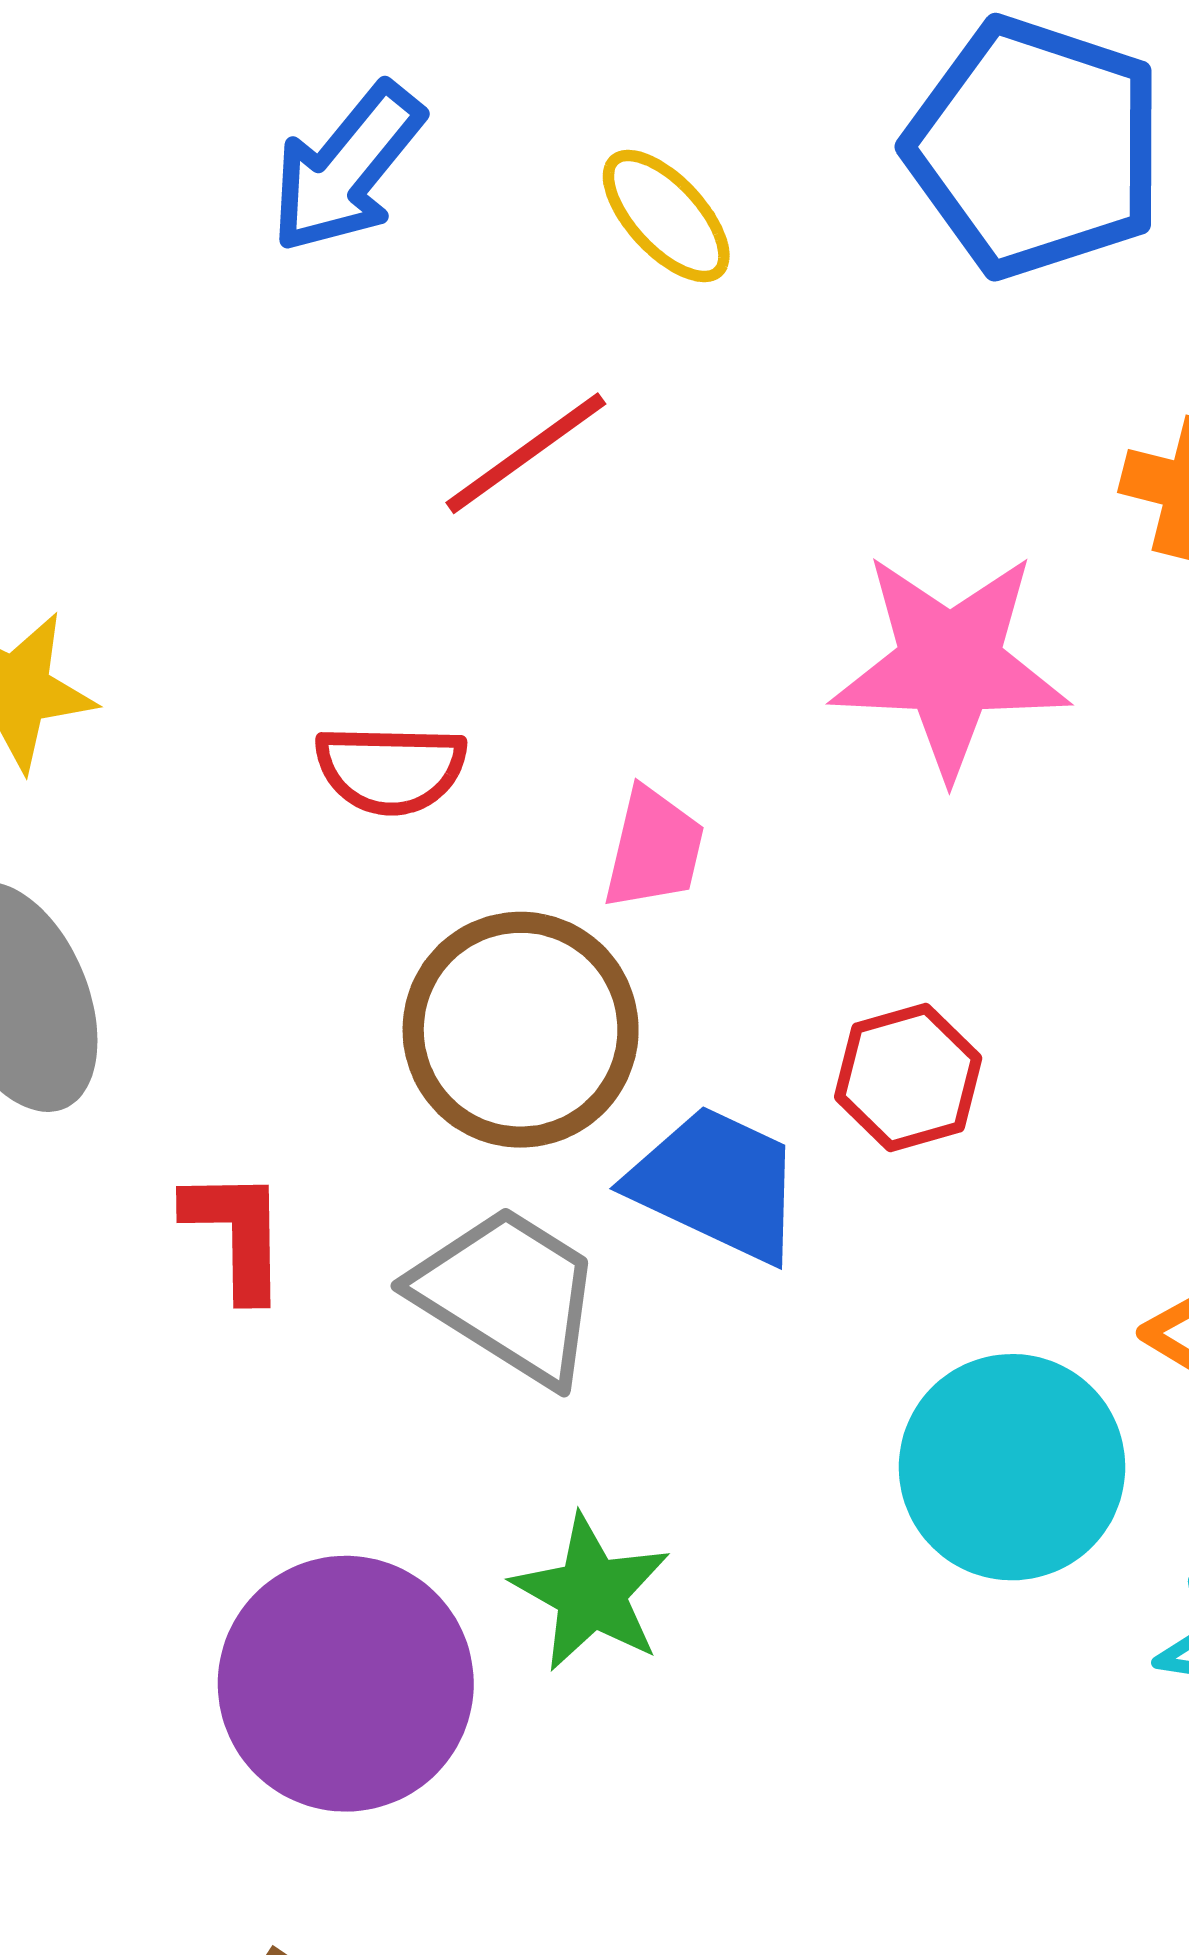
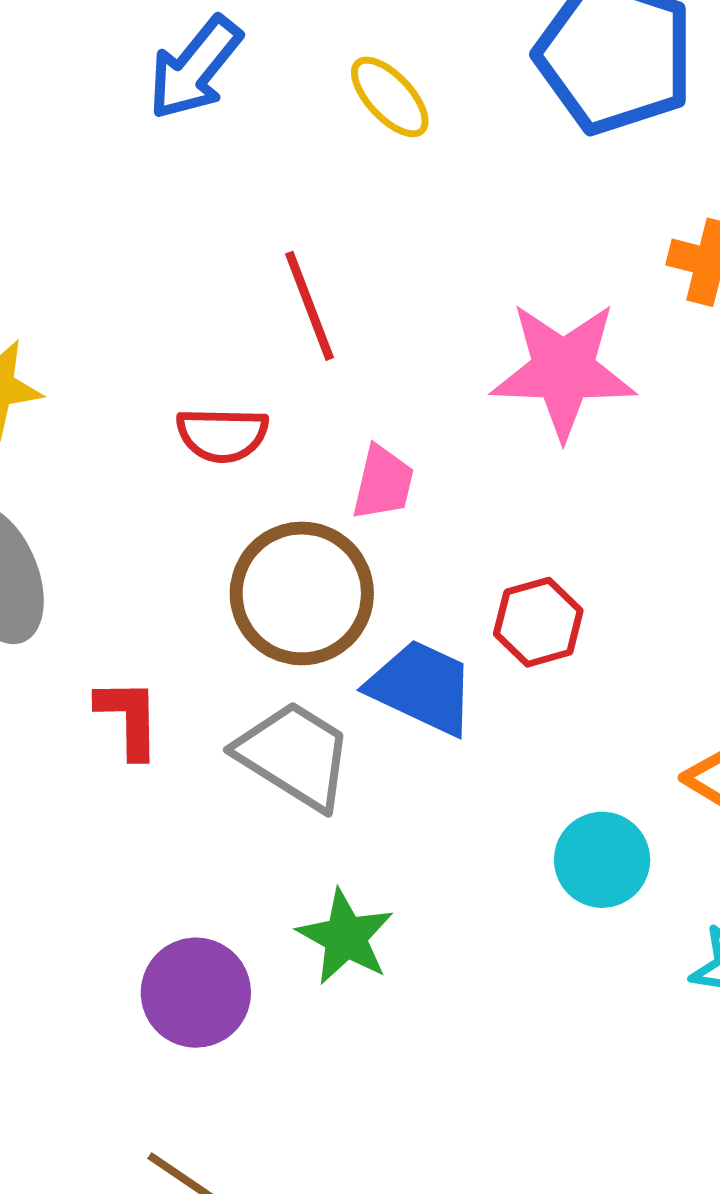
red line: (526, 453) -> (309, 306), moved, turned -75
cyan circle: (1012, 1467) -> (602, 860), size x0.7
purple circle: (346, 1684) -> (196, 993), size x0.7

